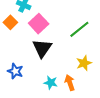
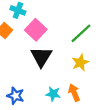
yellow star: (84, 63) -> (80, 63), moved
blue star: (15, 71) -> (15, 96), moved

